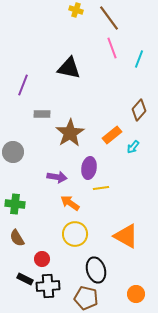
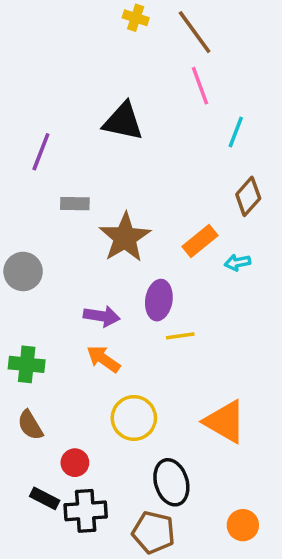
cyan line: (139, 59) -> (236, 132), moved
cyan arrow: (133, 147) -> (237, 263), turned 40
orange arrow: (70, 203) -> (103, 359), moved

